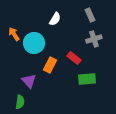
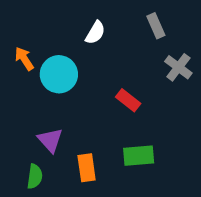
gray cross: (94, 39) -> (178, 67), moved, turned -35
orange rectangle: (50, 65) -> (87, 168), moved, turned -35
green rectangle: (87, 79) -> (139, 156), moved

